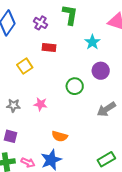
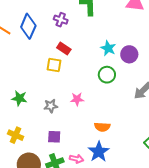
cyan star: (92, 42) -> (108, 48), moved
red rectangle: (49, 48) -> (64, 48), moved, turned 40
yellow square: (25, 66) -> (54, 65), turned -35

